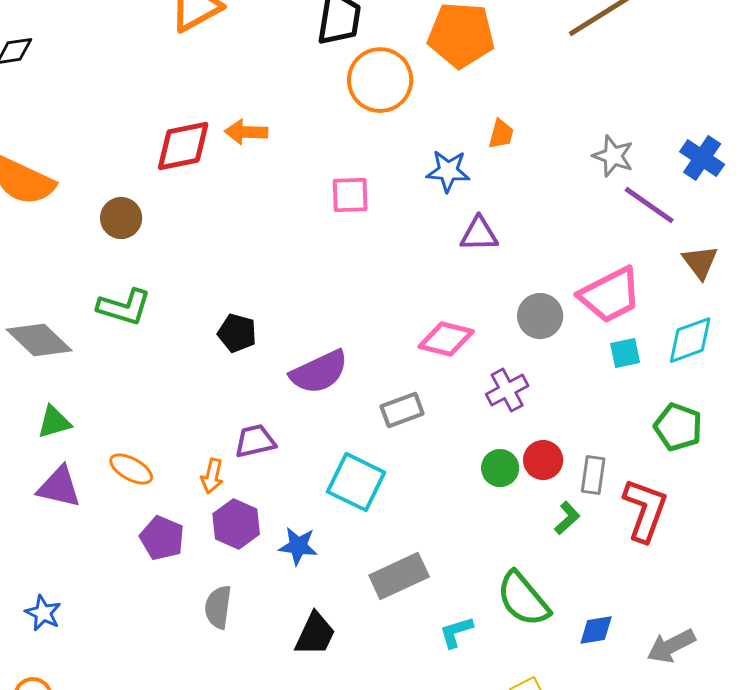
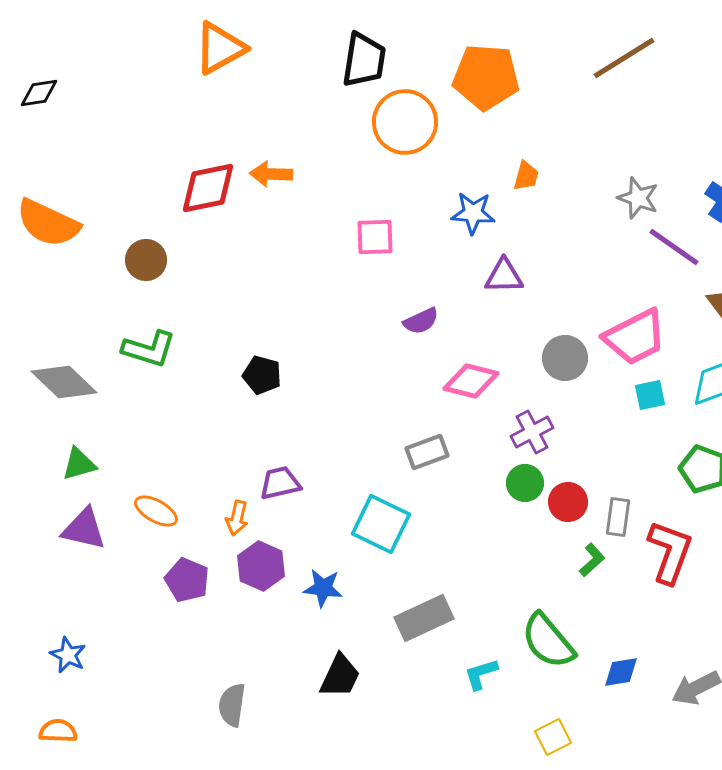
purple semicircle: (319, 372) -> (421, 321), moved, size x0.6
green circle: (500, 468) -> (525, 483), moved
gray semicircle: (218, 607) -> (232, 705), moved

